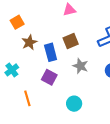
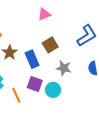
orange line: (27, 98) -> (16, 95), moved
cyan circle: (74, 104) -> (53, 90), moved

